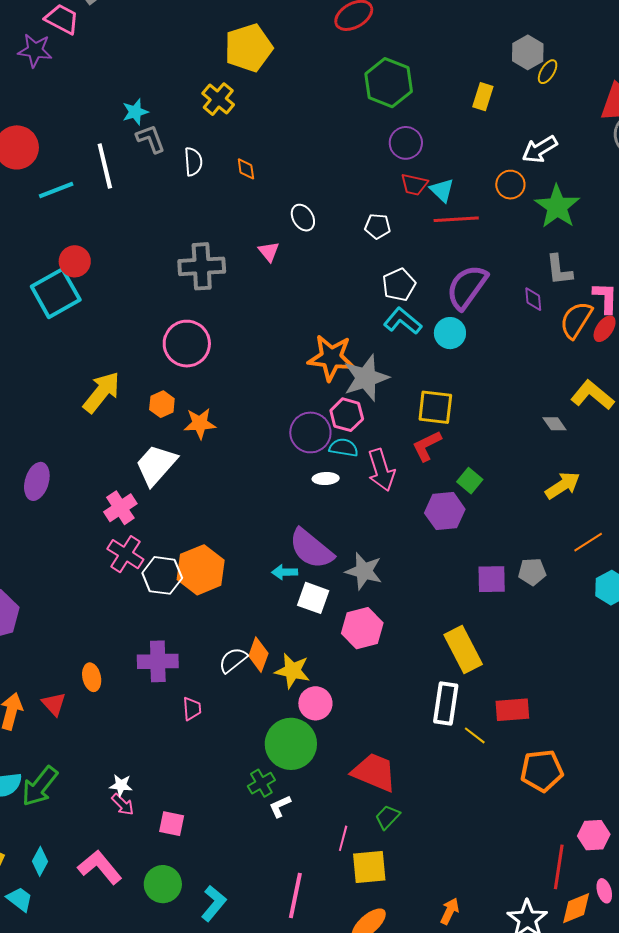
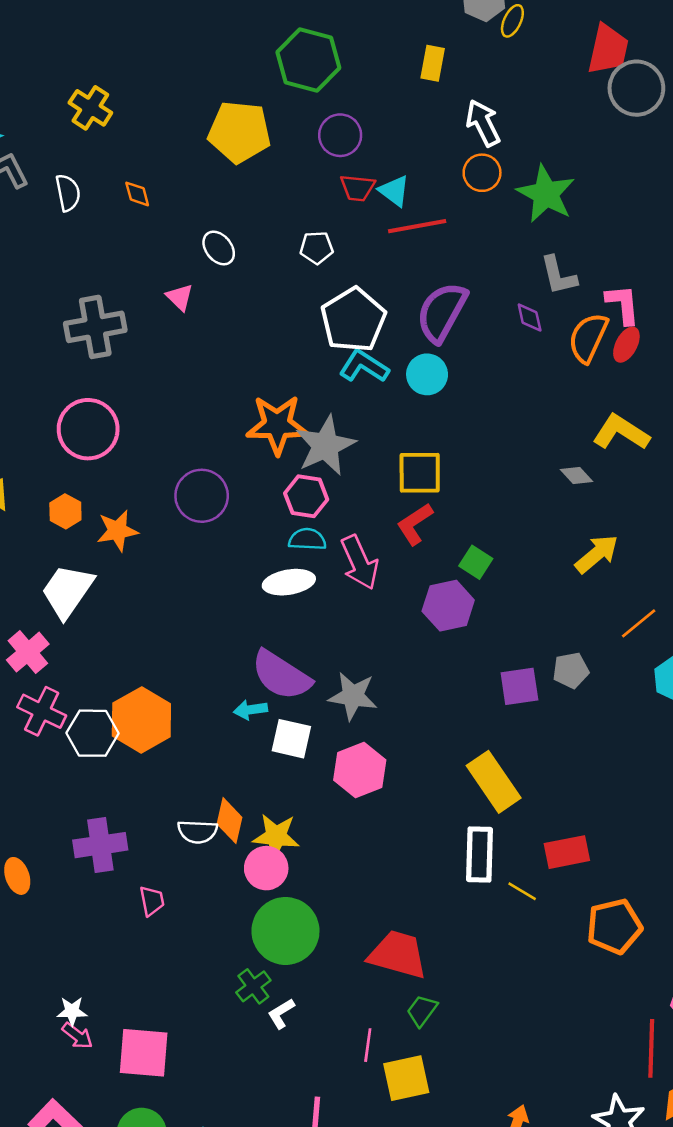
yellow pentagon: (248, 48) -> (239, 132), moved, turned 30
white arrow: (540, 149) -> (483, 123), moved, turned 102
white pentagon: (399, 285) -> (353, 320), size x1.5
purple circle: (310, 432) -> (202, 496), moved
white ellipse: (326, 479) -> (289, 582), size x1.5
white semicircle: (233, 660) -> (197, 832), turned -132
pink circle: (315, 703) -> (266, 868), moved
pink square: (172, 824) -> (144, 1053), size x1.6

